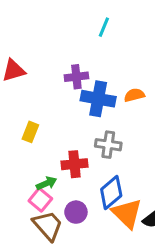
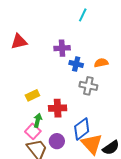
blue cross: (98, 99) -> (76, 64), size x0.6
yellow rectangle: (30, 132) -> (32, 95), moved, turned 40
gray cross: (108, 145) -> (88, 86), moved
green arrow: (47, 183) -> (38, 120), turned -56

